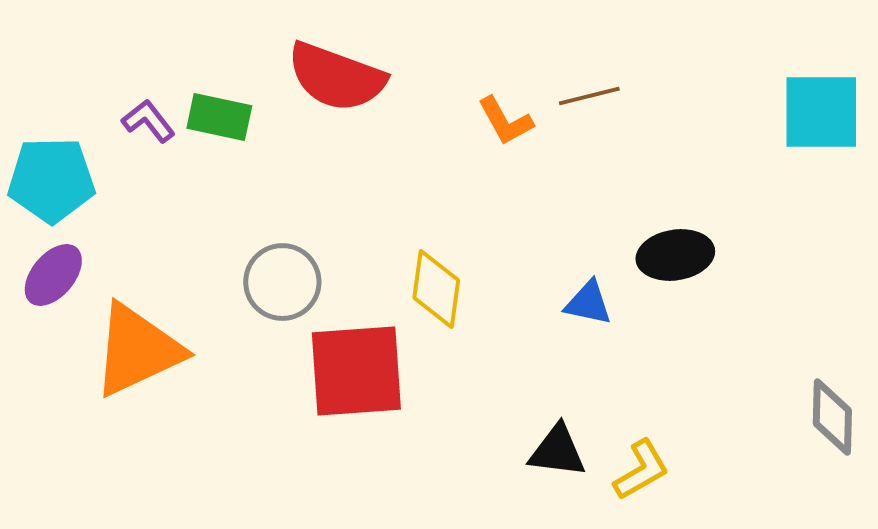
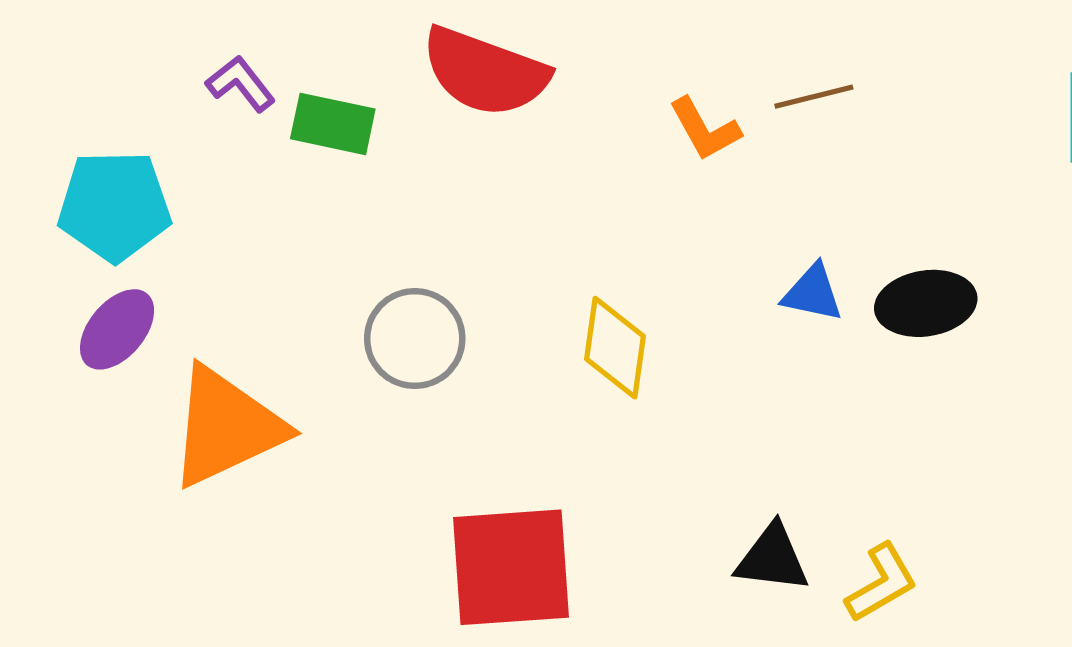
purple L-shape: (148, 121) -> (241, 84), moved
blue triangle: (588, 303) -> (813, 293), moved
red square: (356, 371) -> (511, 567), moved

